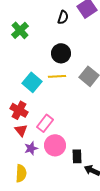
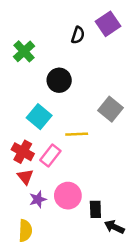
black circle: (61, 53) -> (59, 80), moved
yellow line: (57, 76) -> (77, 134), moved
pink rectangle: (45, 123) -> (50, 155), moved

